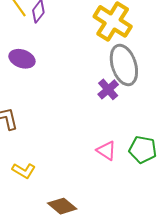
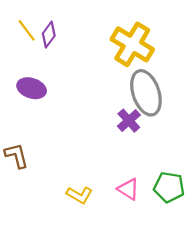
yellow L-shape: (24, 171) -> (79, 195), moved

